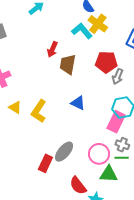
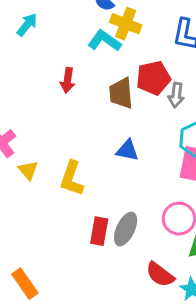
brown trapezoid: (68, 64) -> (121, 93), moved
yellow triangle: (15, 107) -> (28, 170), moved, turned 32
red rectangle: (45, 163) -> (99, 231), moved

